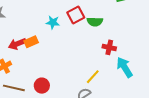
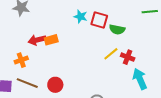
red square: (76, 15) -> (99, 20), turned 36
cyan star: (53, 22) -> (81, 16), moved
yellow line: (93, 77) -> (111, 54), moved

